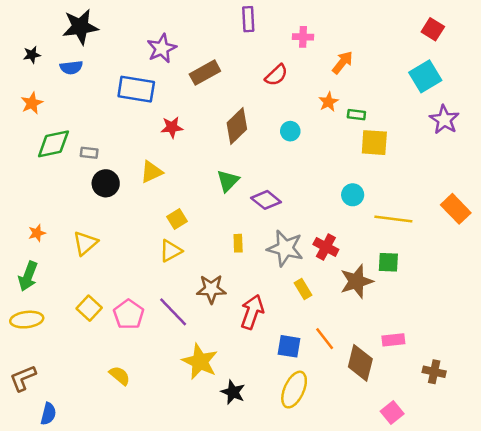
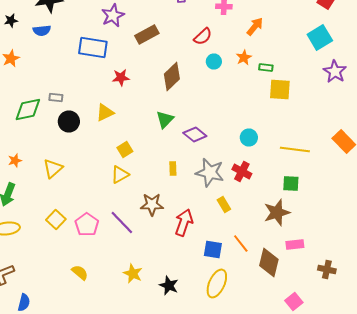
cyan circle: (290, 131) -> (214, 62), moved
green diamond: (53, 144) -> (28, 110), moved
cyan circle: (353, 195) -> (249, 138), moved
brown star: (356, 281) -> (277, 212), moved
yellow star: (200, 362) -> (133, 274), moved, size x0.7

